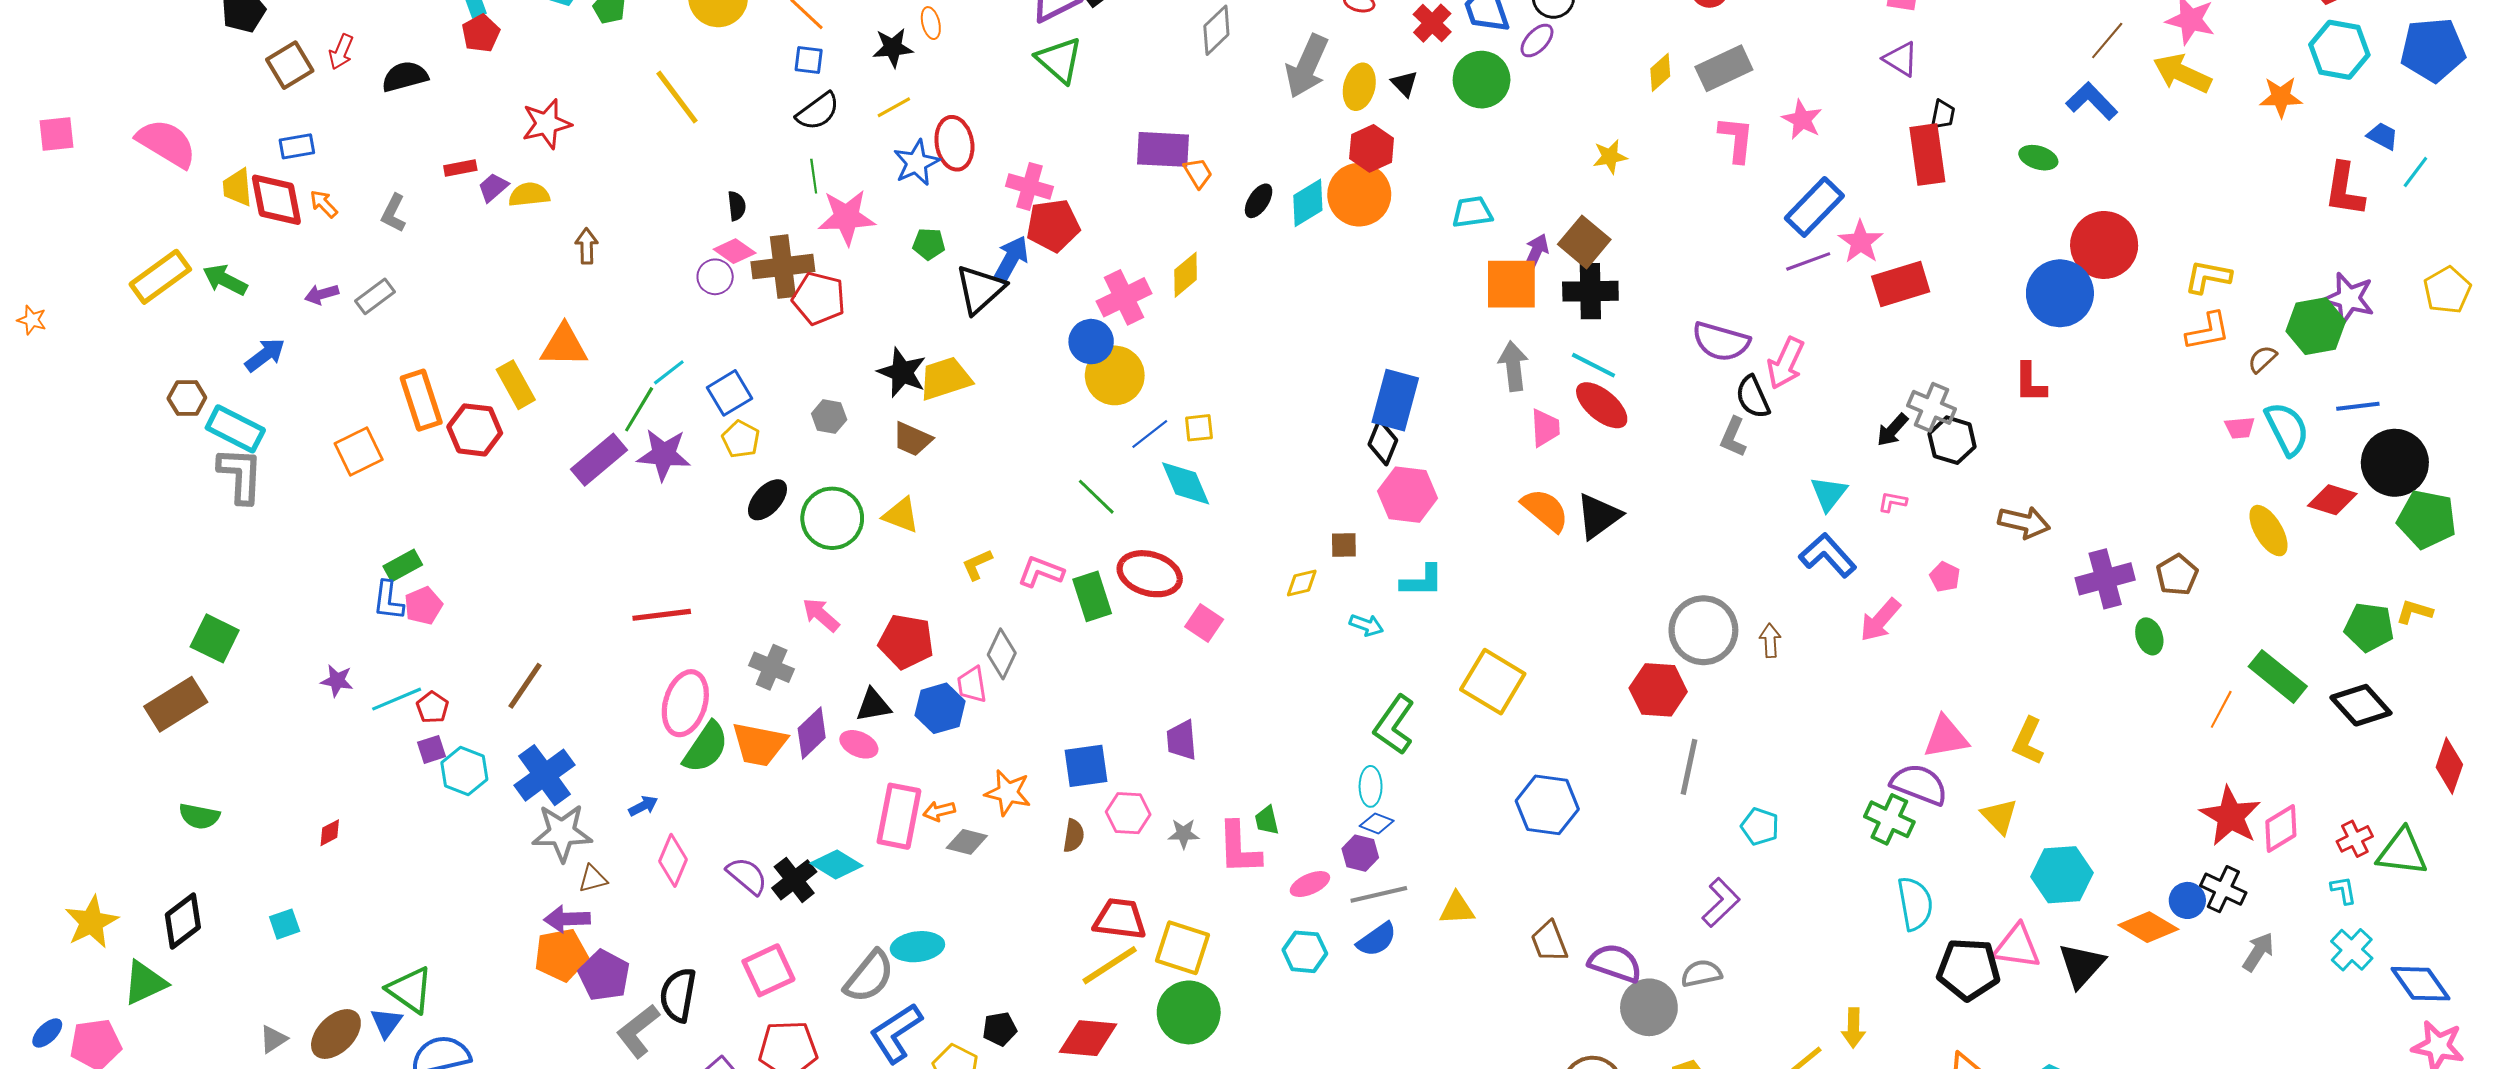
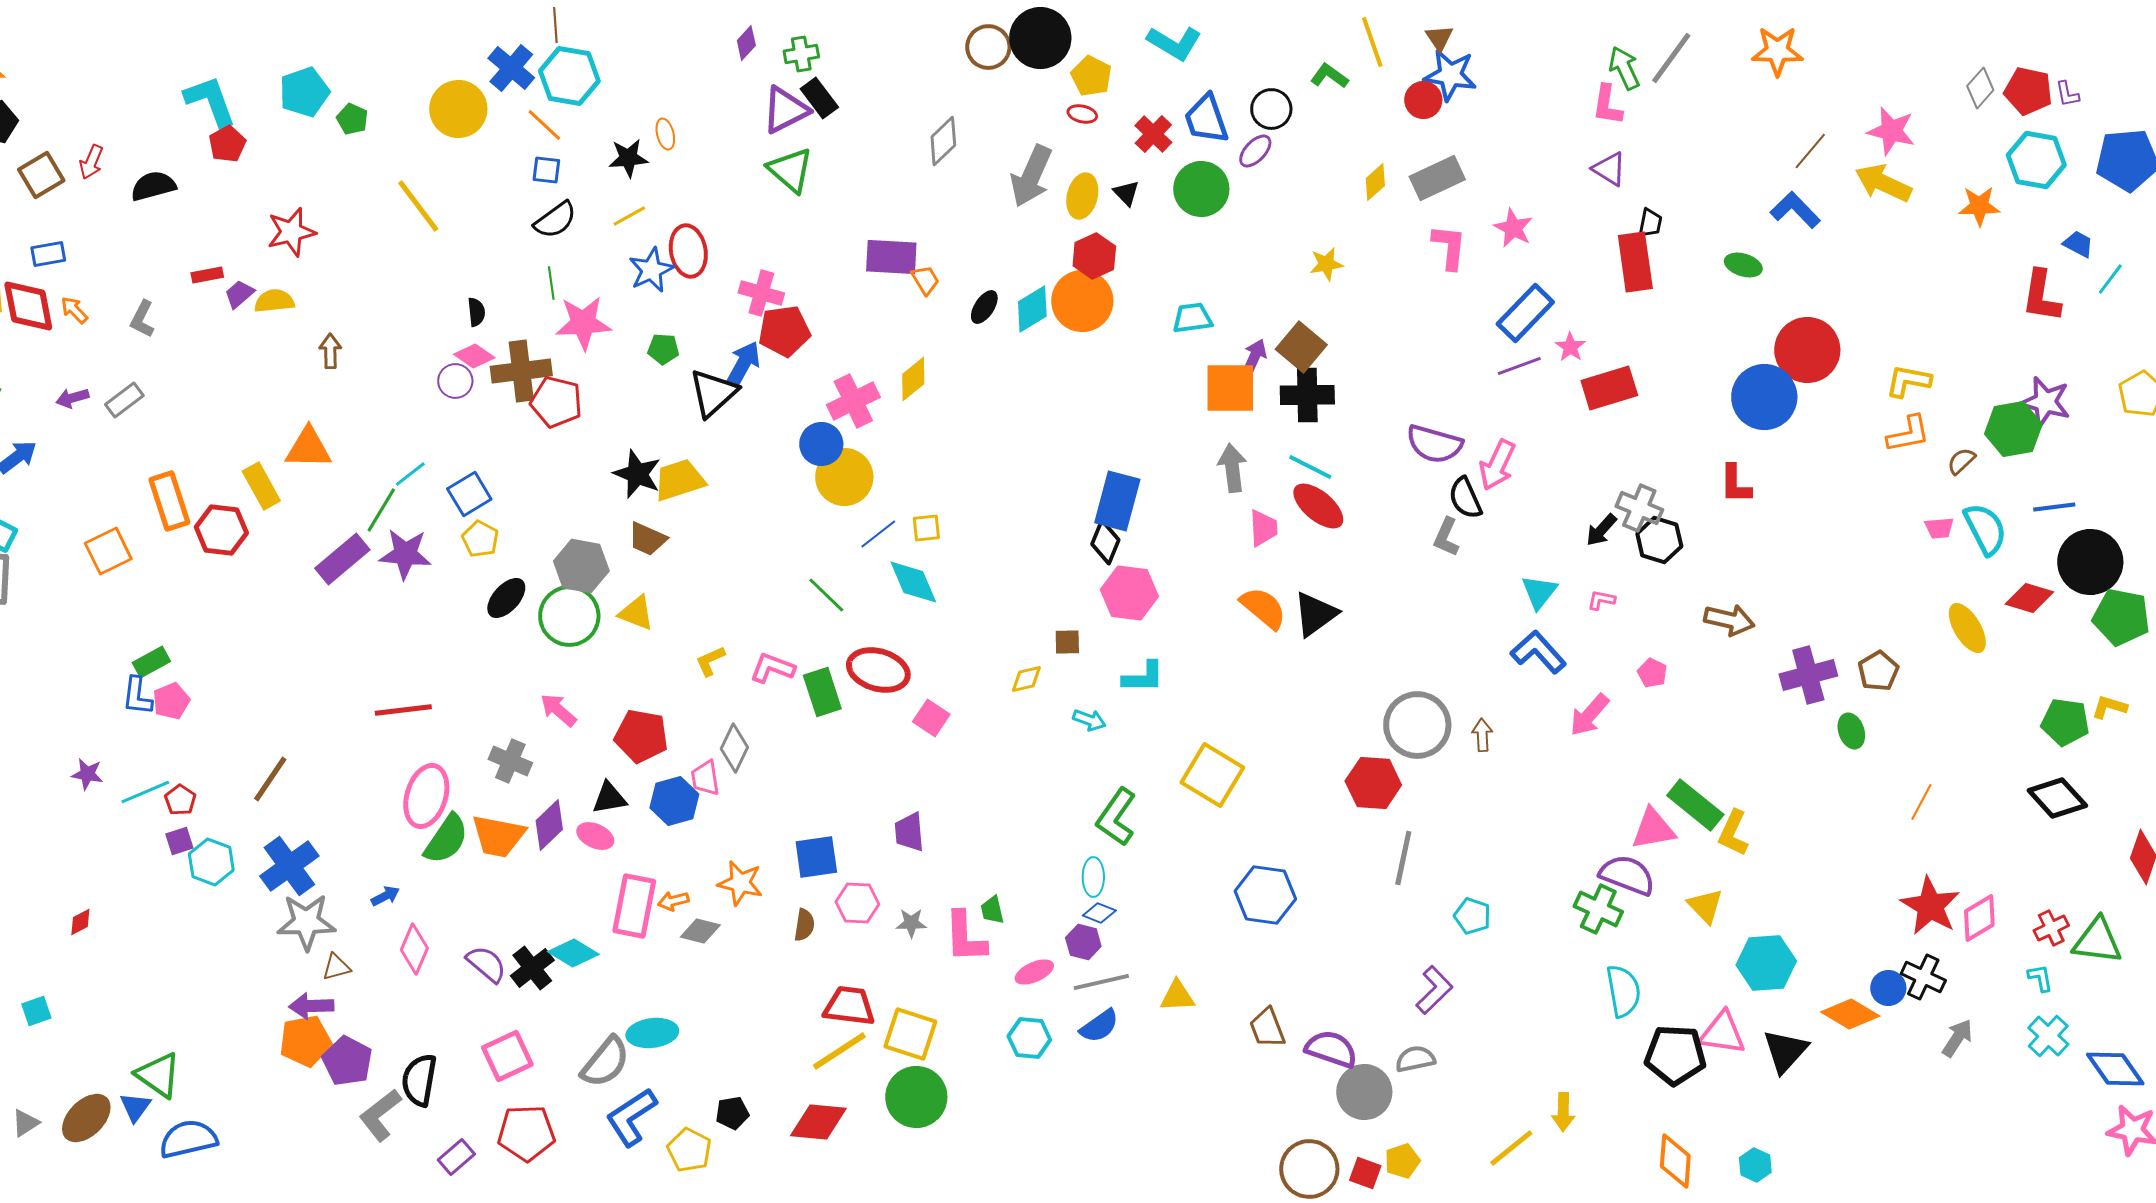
pink star: (1861, 242) -> (1570, 347), size x0.7
gray hexagon: (829, 417) -> (581, 566), moved, size x1.6
green rectangle: (2278, 676) -> (1695, 805), moved

